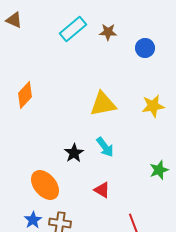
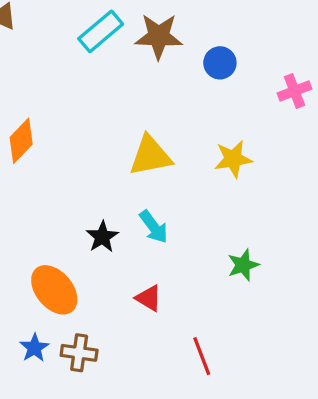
brown star: (108, 32) -> (159, 36), size x1.6

